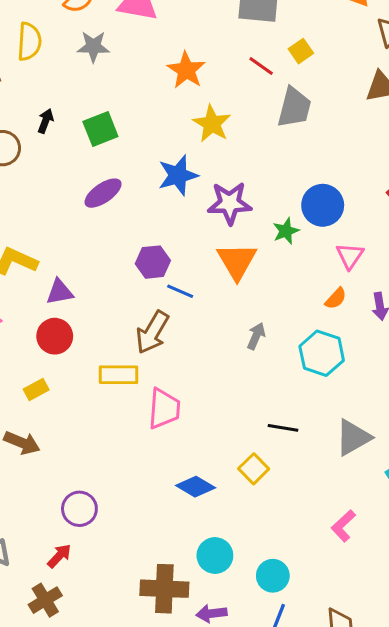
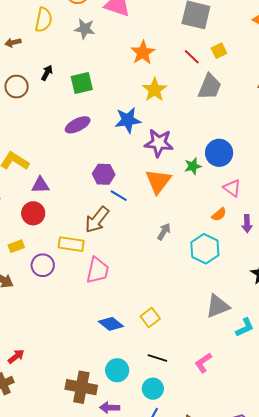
pink triangle: (350, 256) -> (232, 188), turned -36
black line: (283, 428) -> (157, 358), moved
purple circle: (79, 509) -> (43, 265), moved

